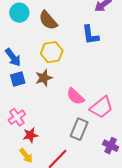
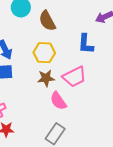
brown star: (44, 78) -> (46, 78), moved
pink trapezoid: (101, 107) -> (74, 77), moved

